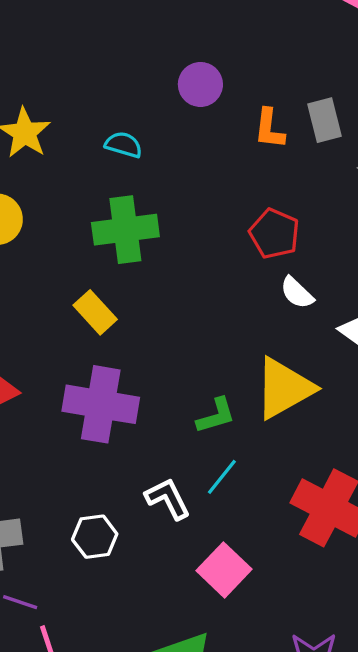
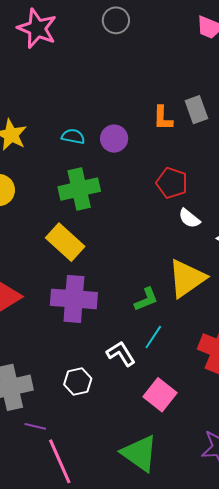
purple circle: (200, 84) -> (114, 139), moved
yellow rectangle: (95, 312) -> (65, 242), size x1.4

